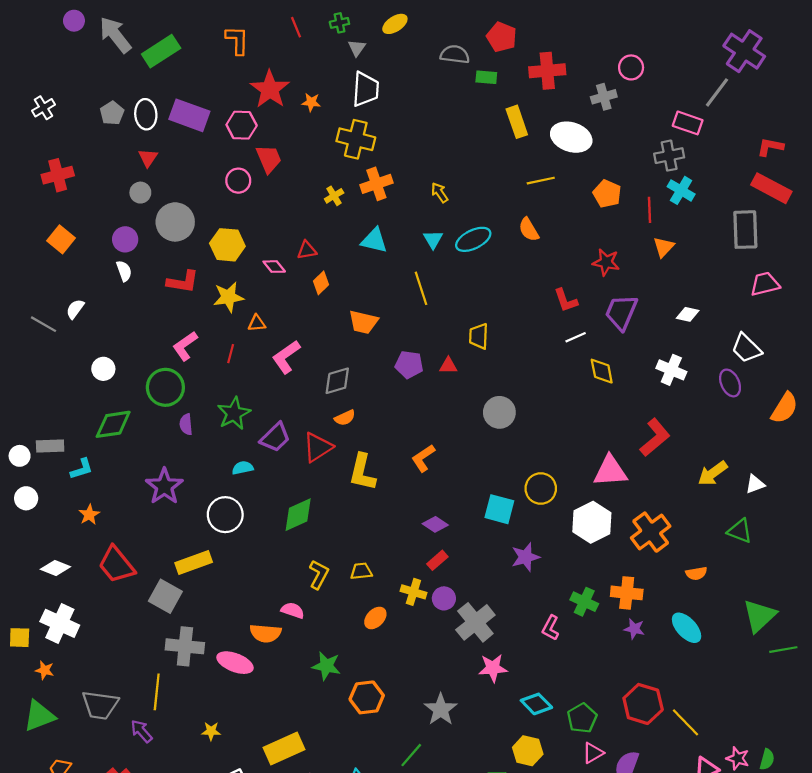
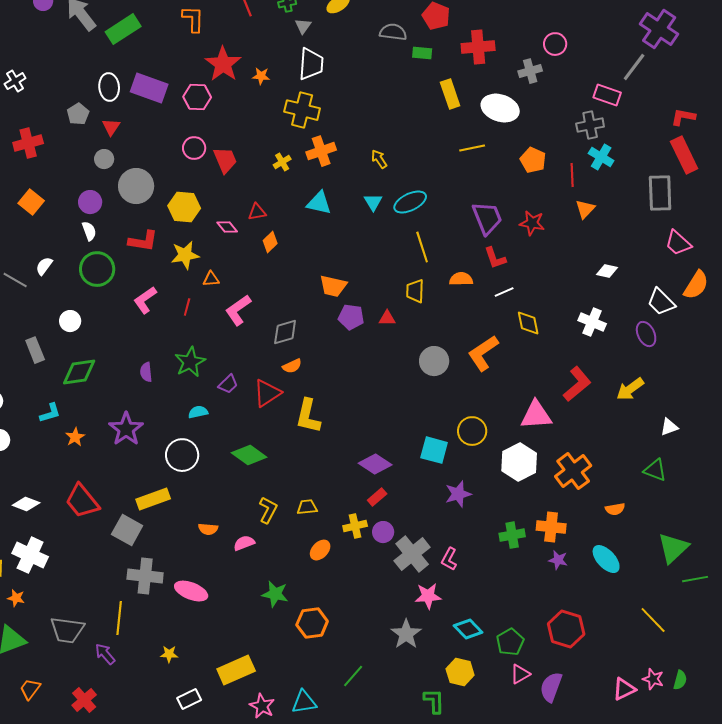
gray pentagon: (112, 113) -> (78, 114), moved
red trapezoid: (269, 159) -> (225, 160), moved
red rectangle: (771, 188) -> (684, 155), turned 36
orange semicircle: (529, 230) -> (461, 279), moved, turned 120
pink trapezoid: (765, 284) -> (678, 243), turned -124
yellow line: (421, 288) -> (422, 247), moved
purple trapezoid: (621, 312) -> (487, 218), moved, turned 135
orange trapezoid: (363, 322) -> (333, 286), moved
green circle: (165, 387) -> (97, 269), moved
orange semicircle: (784, 408) -> (696, 285), moved
purple trapezoid: (275, 437) -> (228, 384), size x0.7
gray rectangle: (50, 446) -> (35, 350), moved, turned 70
orange L-shape: (423, 458) -> (483, 353), moved, size x1.4
yellow arrow: (713, 473) -> (630, 389), moved
orange star: (89, 515) -> (75, 437), moved
green diamond: (298, 515) -> (249, 455), turned 60
purple diamond: (435, 524) -> (375, 464), size x1.4
yellow cross: (413, 592) -> (355, 526), turned -30
green cross: (584, 602) -> (512, 535), turned -35
pink semicircle: (293, 610) -> (244, 543), turned -40
pink L-shape: (551, 628) -> (449, 559), moved
orange semicircle: (265, 633) -> (208, 529), moved, size x0.7
gray star: (441, 709) -> (406, 634), moved
yellow line: (685, 722) -> (653, 620), moved

